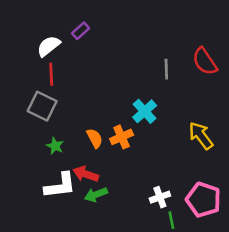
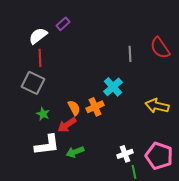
yellow arrow: (201, 136) -> (157, 106), turned -40
red arrow: (86, 174) -> (67, 125), moved, turned -54

